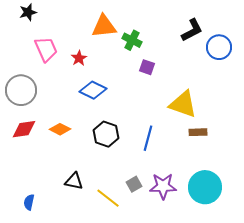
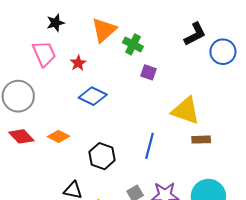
black star: (28, 12) -> (55, 23), moved
orange triangle: (104, 26) -> (104, 30), turned -36
red diamond: (24, 129) -> (21, 136), turned 55
black hexagon: (106, 134) -> (102, 156), moved

